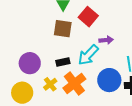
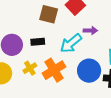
black rectangle: (63, 62) -> (38, 42), moved

